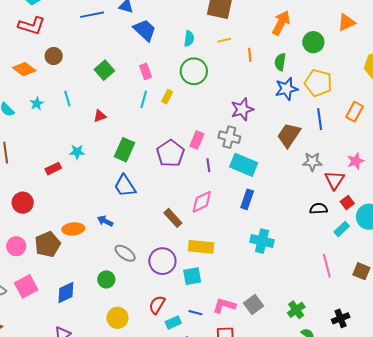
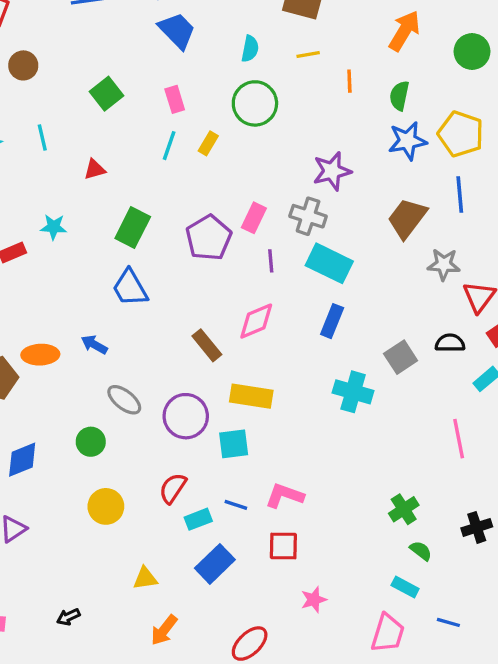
green circle: (313, 42) -> (472, 51), moved
gray square: (254, 304) -> (401, 357), moved

